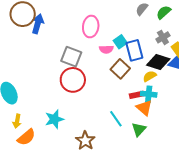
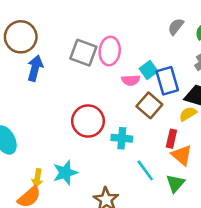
blue arrow: (38, 24) -> (35, 68), moved
gray square: (71, 57) -> (83, 53), moved
cyan cross: (149, 94) -> (122, 138), moved
red rectangle: (137, 95) -> (171, 139), turned -64
yellow arrow: (17, 121) -> (37, 178), moved

